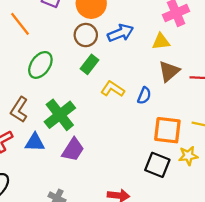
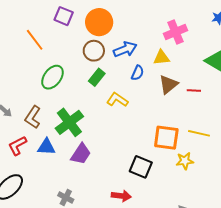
blue semicircle: (144, 96) -> (138, 73), moved
black square: (157, 165) -> (141, 167), moved

